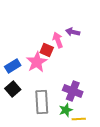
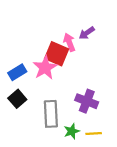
purple arrow: (73, 32) -> (87, 33), turned -48
red square: (47, 50) -> (57, 54), size x1.5
green star: (66, 110) -> (72, 131), moved

